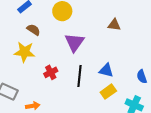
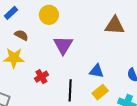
brown triangle: (114, 25) -> (115, 25), moved, size x1.5
black line: (80, 76) -> (70, 90), moved

